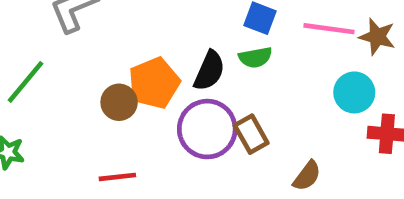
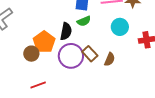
cyan circle: (354, 92) -> (120, 27), moved
brown semicircle: (307, 176) -> (110, 59), moved

